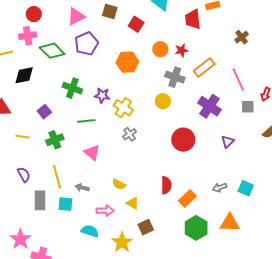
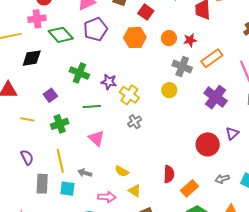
orange hexagon: (127, 62) -> (135, 38), moved
red circle: (183, 140) -> (208, 144), moved

